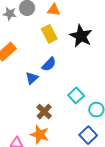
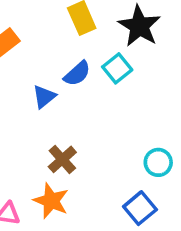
cyan square: (76, 95) -> (117, 68), moved

